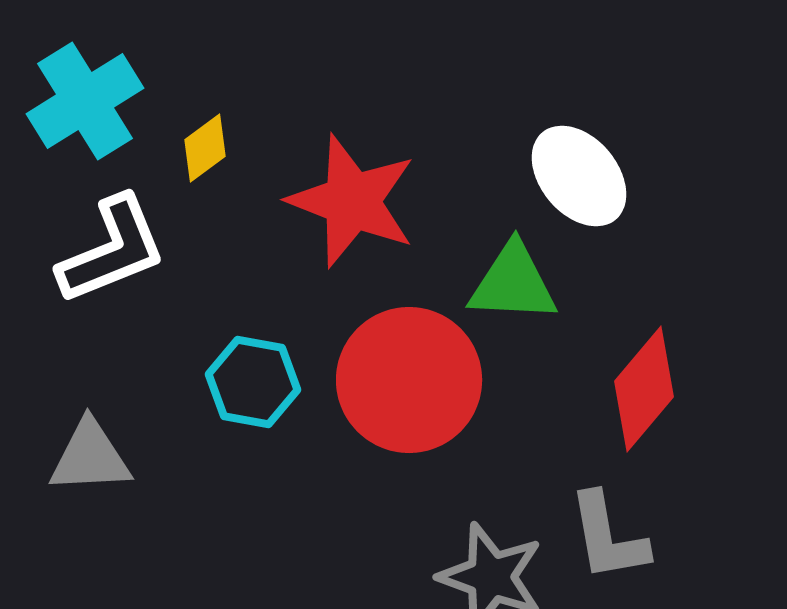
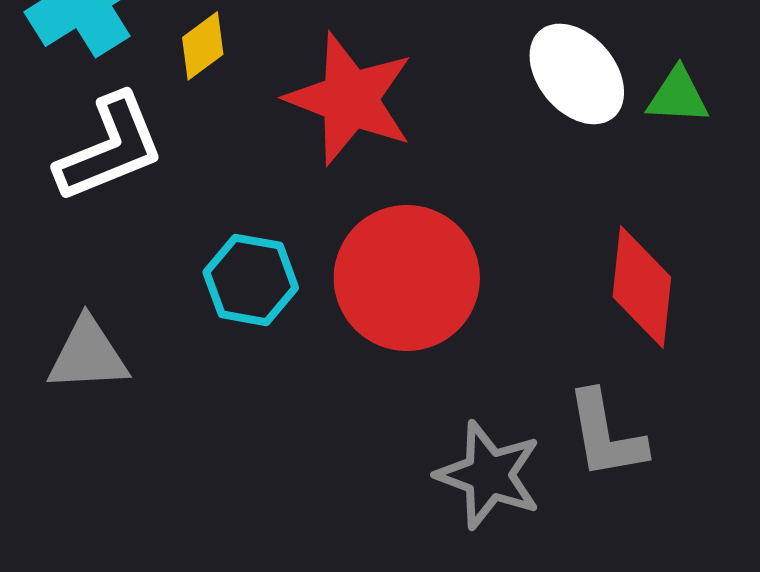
green triangle: (513, 283) -> (678, 96), moved, size x0.7
red diamond: (644, 389) -> (642, 287), turned -34

